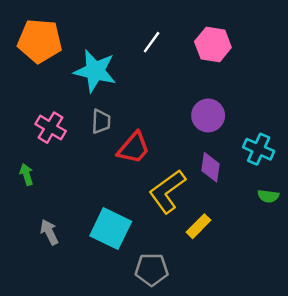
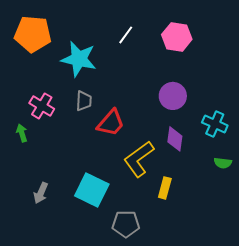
green arrow: (26, 174) -> (22, 133), moved
yellow rectangle: (198, 226) -> (165, 188), turned -30
gray arrow: (49, 232) -> (41, 193), turned -130

